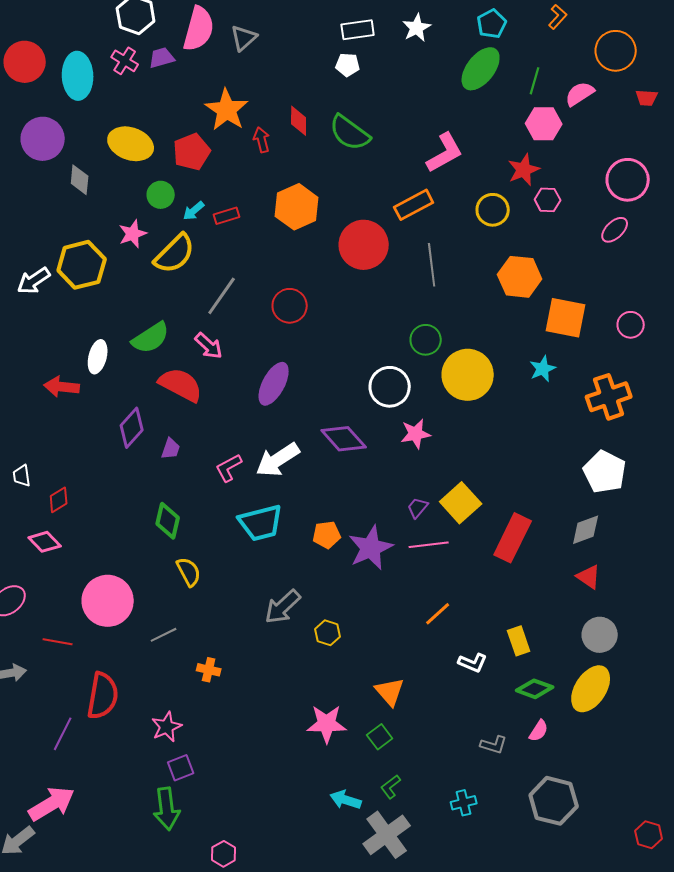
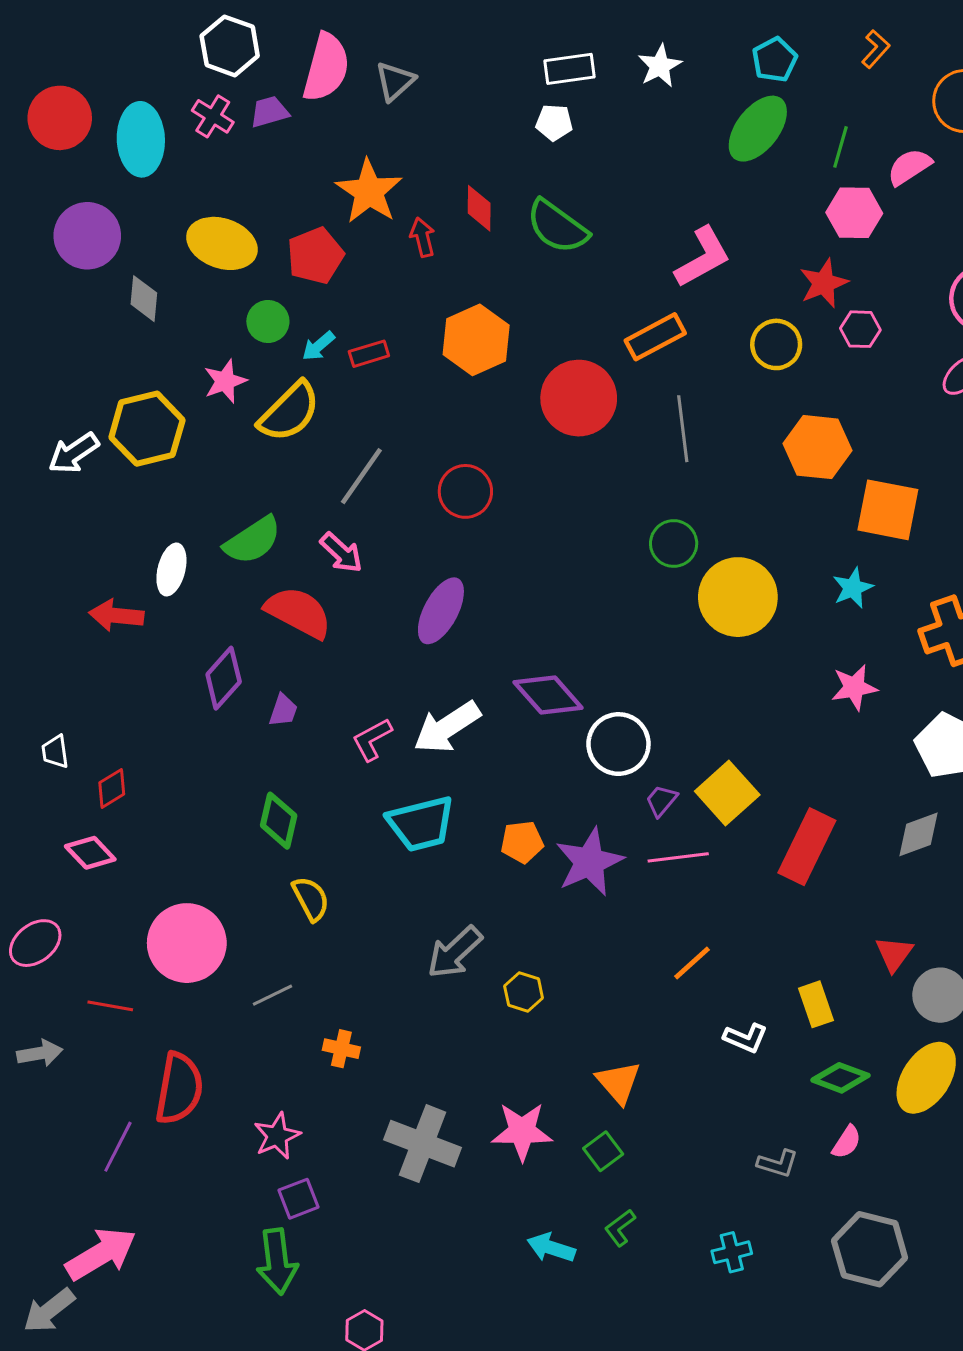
white circle: (390, 387) -> (618, 744), moved
pink star: (416, 434) -> (854, 687), moved
red triangle: (589, 577) -> (894, 954), moved, turned 32
gray cross: (387, 835) -> (423, 1144), moved, turned -33

